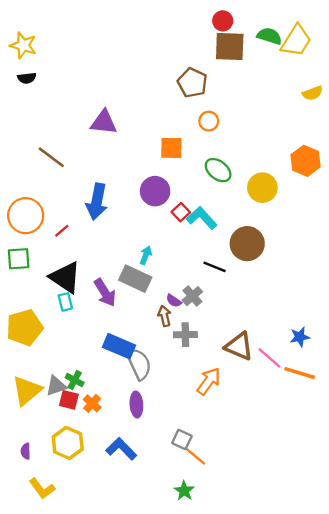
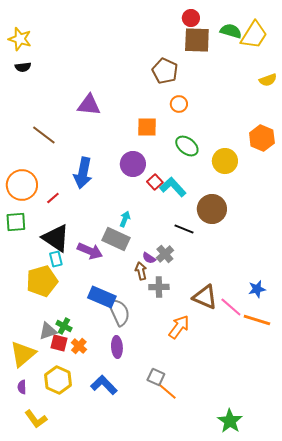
purple arrow: (105, 293) -> (90, 251), turned -35
yellow pentagon: (24, 328) -> (42, 281), moved
yellow triangle: (27, 391) -> (23, 354), moved
green star: (184, 491) -> (230, 421), moved, size x1.4

